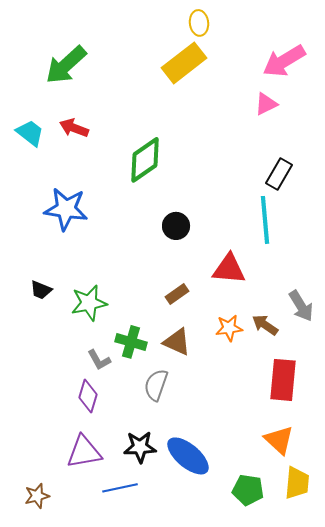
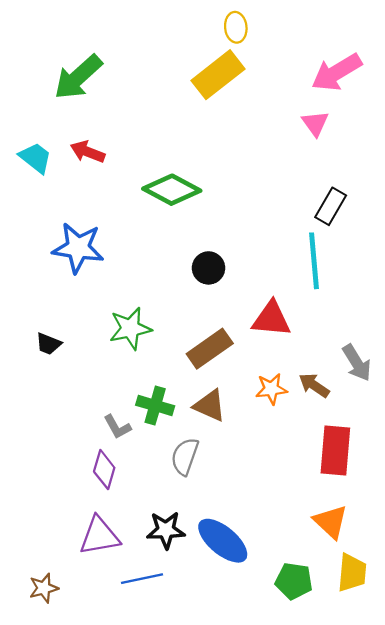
pink triangle: (266, 104) -> (315, 123), turned -40
green diamond: (145, 160) -> (172, 190), turned 63
brown rectangle: (177, 294) -> (210, 349), size x1.6
green star: (89, 303) -> (130, 328), moved

